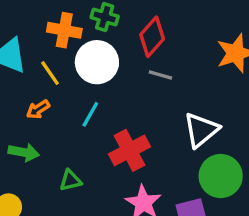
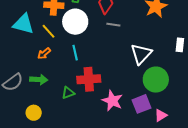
cyan line: (90, 114) -> (75, 53), turned -35
red cross: (129, 150) -> (89, 79), moved, turned 30

